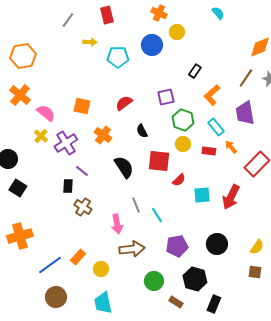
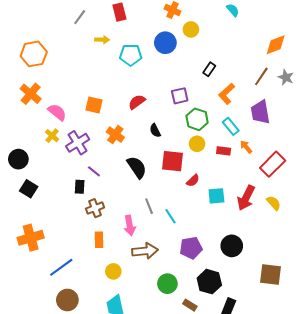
brown cross: (83, 207) -> (95, 208), turned 36
yellow semicircle: (257, 247) -> (274, 203), moved, turned -77
orange rectangle: (78, 257) -> (99, 240), moved, turned -42
brown square: (255, 272) -> (271, 274), size x1.6

